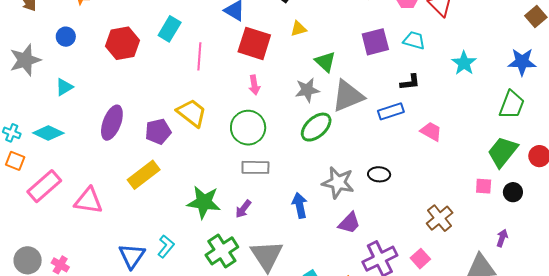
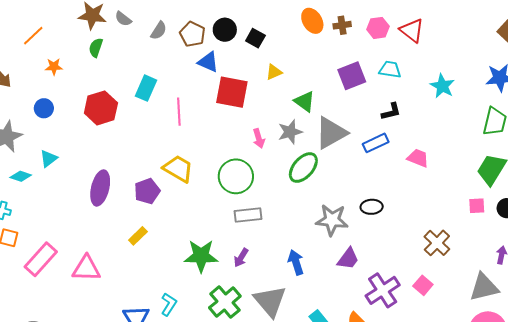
pink arrow: (254, 85) -> (259, 138), moved
cyan diamond: (48, 133) -> (21, 176), moved, size x0.7
yellow rectangle: (144, 175) -> (138, 236), size x0.6
blue arrow: (300, 205) -> (296, 262), moved

